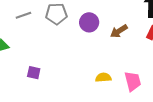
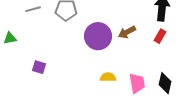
purple circle: (89, 22) -> (98, 36), moved, size x1.4

